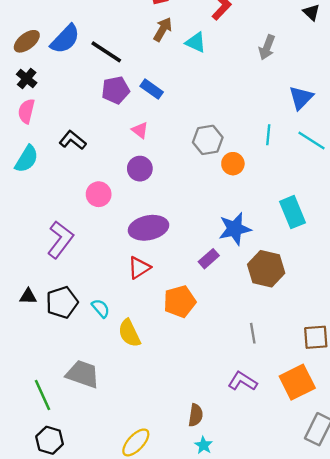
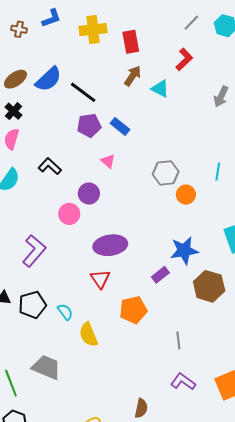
purple circle: (140, 169) -> (89, 194), moved
red triangle: (139, 268) -> (100, 279), turned -35
gray line: (253, 333) -> (178, 340), moved

